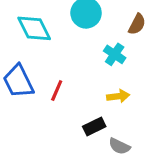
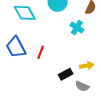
yellow arrow: (118, 96) -> (87, 66), moved

